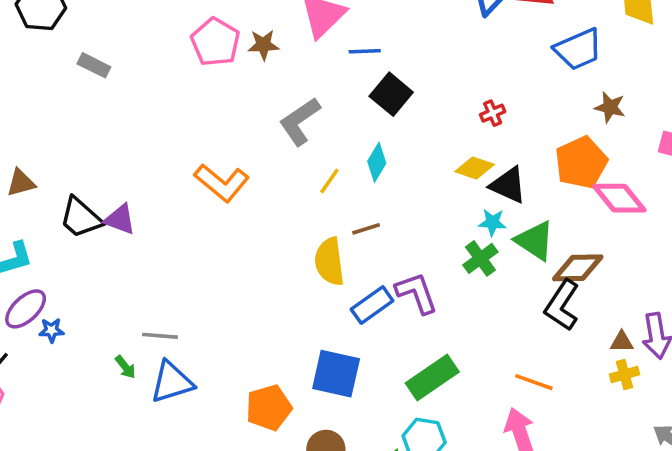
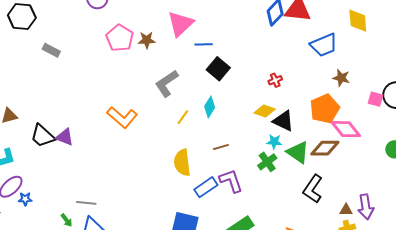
brown line: (366, 229) -> (221, 147), moved
brown diamond: (578, 268) -> (325, 148), moved

